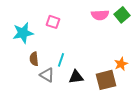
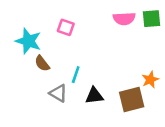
green square: (122, 15) -> (152, 19), turned 35
cyan star: (23, 33) -> (28, 41), turned 30
brown semicircle: (34, 59) -> (42, 63), moved, turned -32

